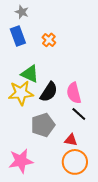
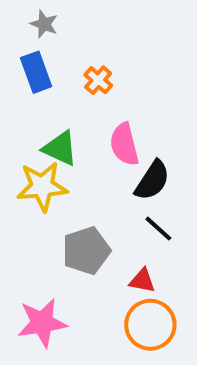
black semicircle: (49, 92) -> (152, 180), moved
pink semicircle: (74, 93) -> (124, 144), moved

